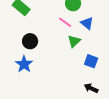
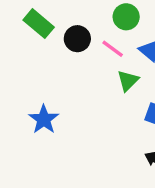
black circle: (30, 41) -> (77, 39), moved

